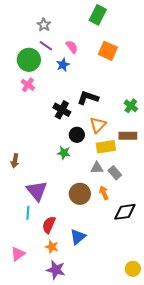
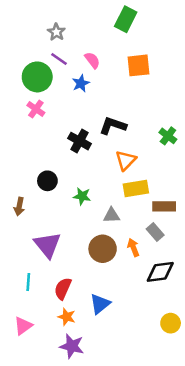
orange square: (108, 51) -> (138, 65), turned -30
black circle: (77, 135) -> (47, 181), moved
brown rectangle: (128, 136) -> (164, 206), moved
gray triangle: (97, 168) -> (112, 215), moved
gray rectangle: (115, 173) -> (155, 232), moved
cyan line: (28, 213) -> (28, 282), moved
yellow circle: (133, 269) -> (171, 323), moved

